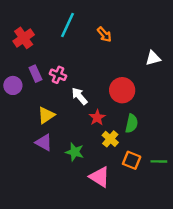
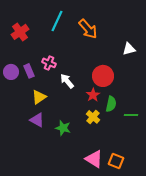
orange arrow: (104, 34) -> (88, 29), size x1.5
purple rectangle: (35, 74) -> (29, 71), moved
red star: (97, 118) -> (93, 95), moved
orange square: (132, 160) -> (116, 161), moved
green line: (159, 161) -> (131, 115), moved
pink triangle: (100, 177) -> (94, 159), moved

